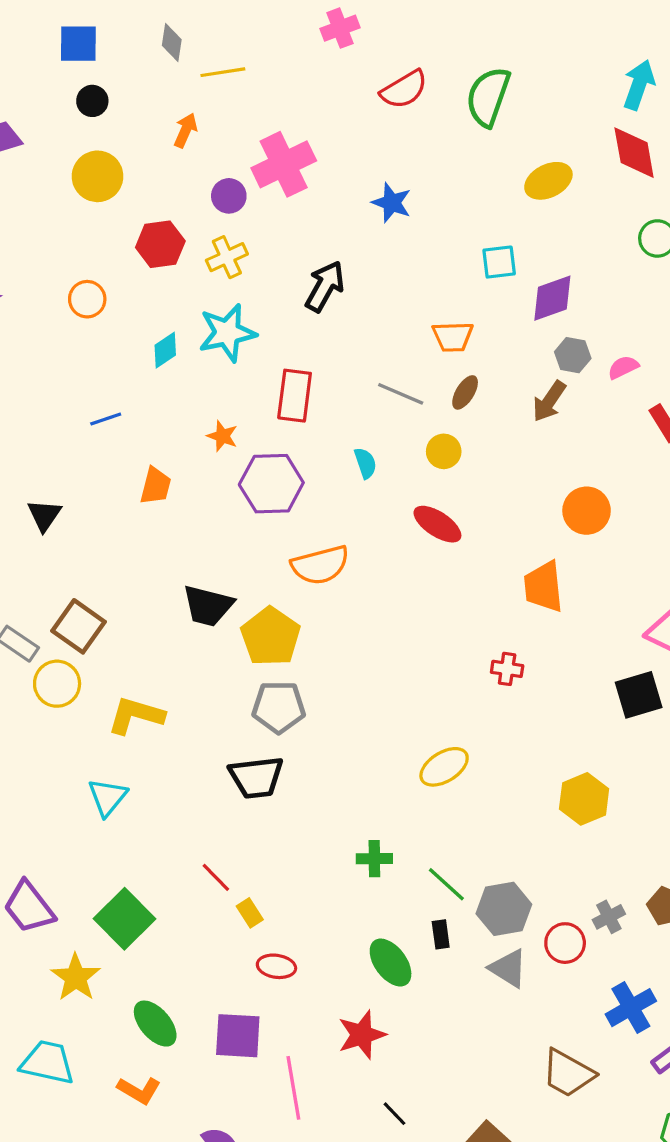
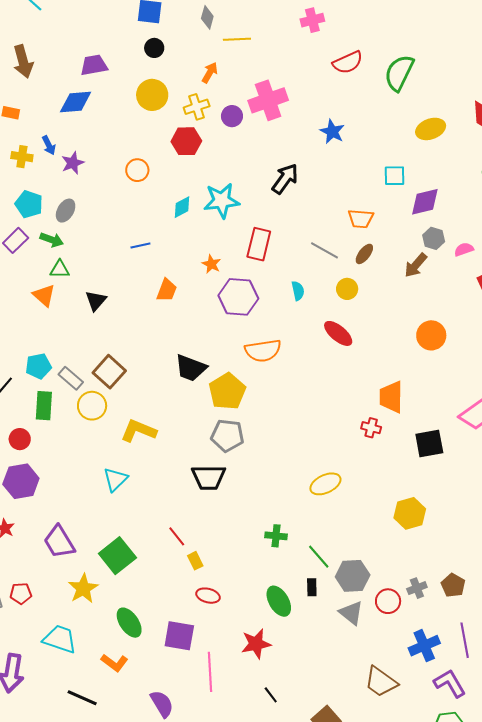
yellow cross: (227, 257) -> (197, 107), moved
orange trapezoid: (543, 587) -> (391, 397), moved
black square: (639, 695) -> (429, 444), moved

